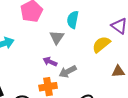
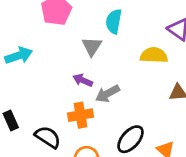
yellow semicircle: (101, 44) -> (154, 55), turned 42

